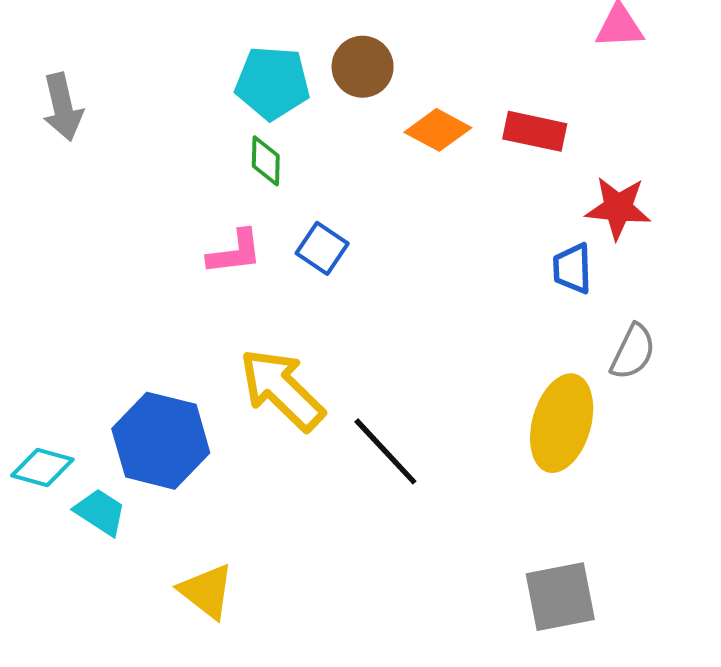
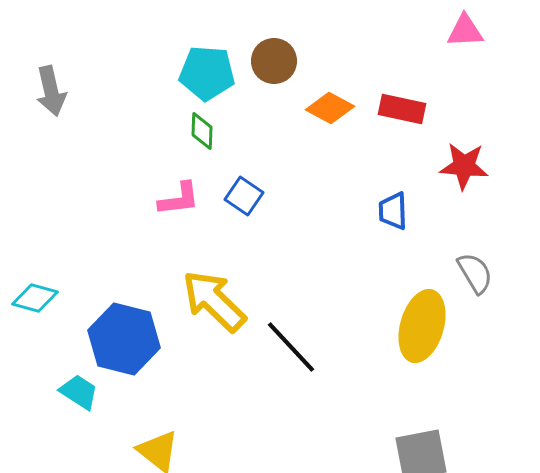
blue trapezoid: (572, 268) -> (393, 211), moved
gray semicircle: (633, 352) -> (475, 273), turned -57
cyan diamond: (42, 468) -> (35, 298), moved

